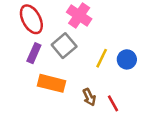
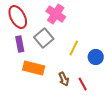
purple rectangle: (34, 53) -> (20, 44), turned -35
blue circle: (127, 59) -> (96, 57), moved

